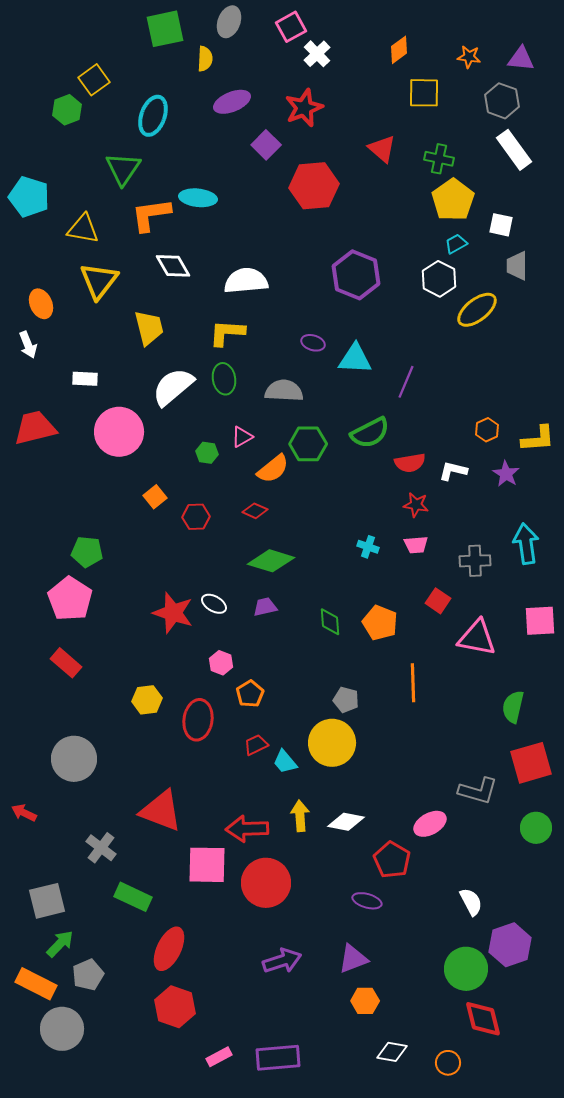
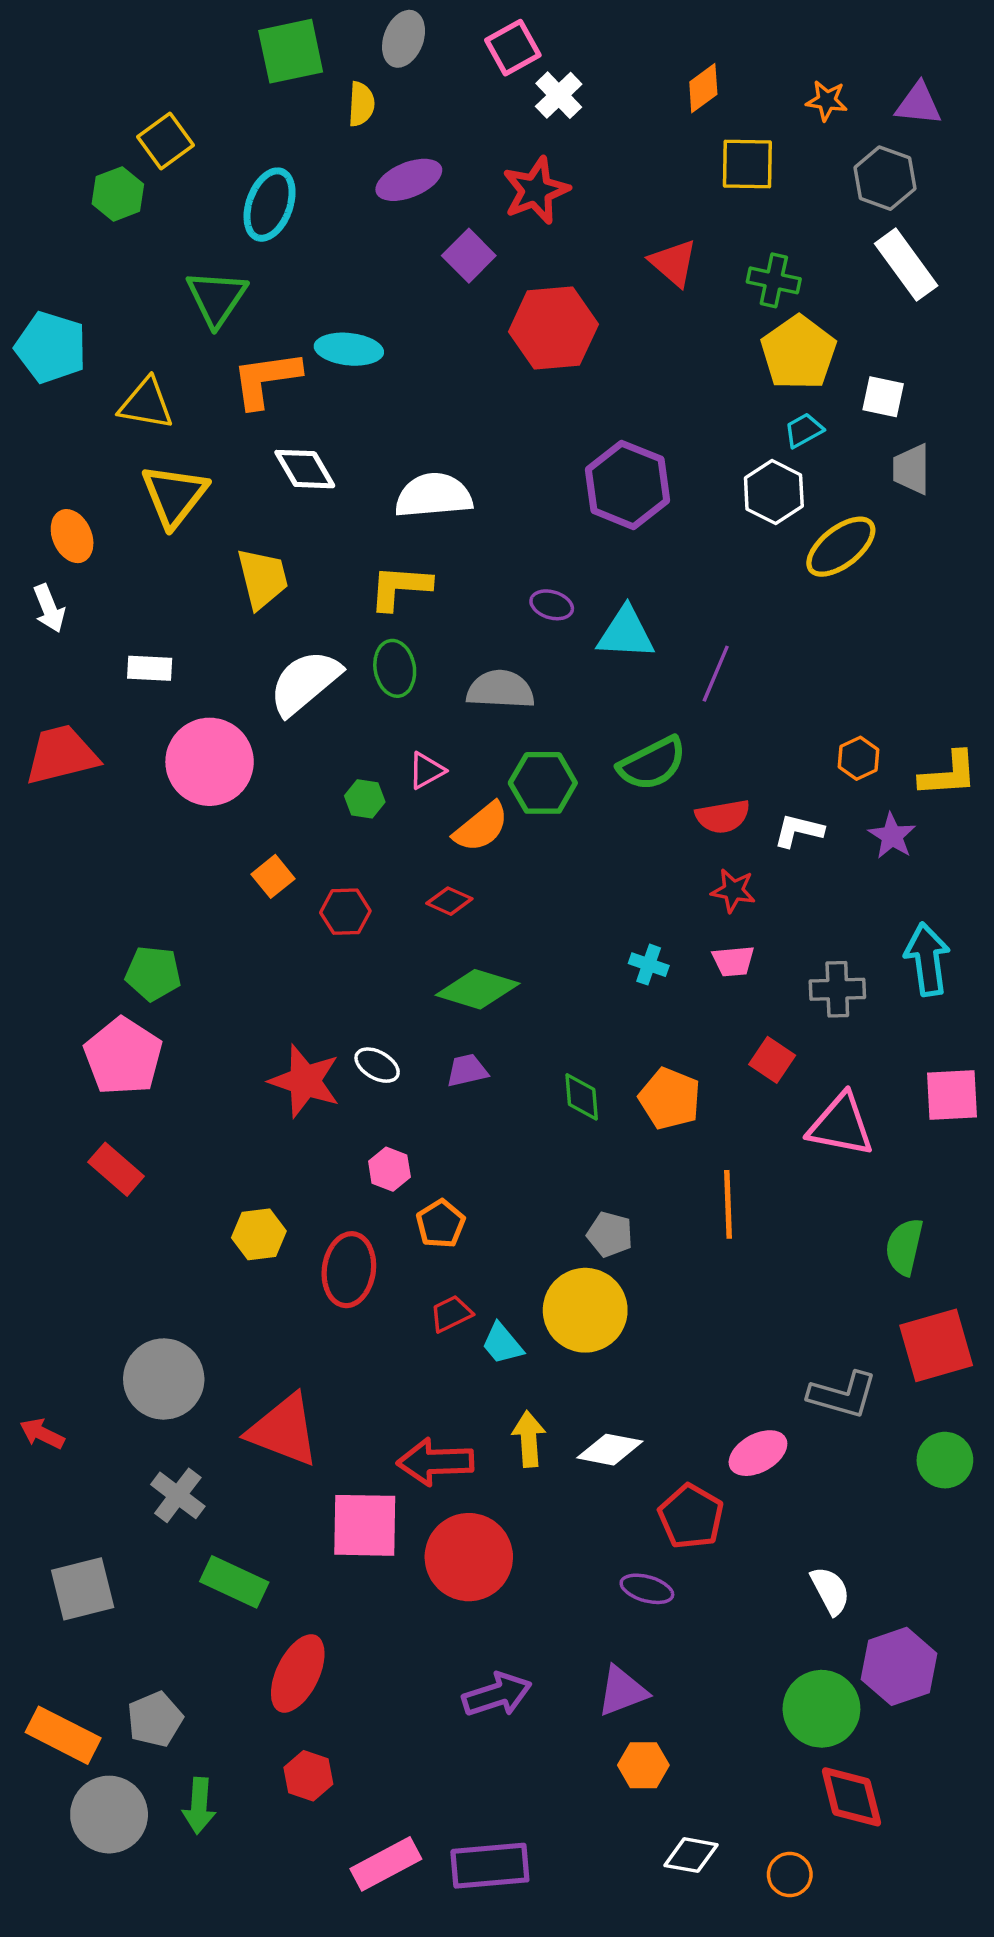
gray circle: (74, 759) -> (164, 1379), moved
green arrow: (60, 944) -> (199, 1806), moved, turned 140
red hexagon: (175, 1007) -> (308, 1776), size x0.7
pink rectangle: (219, 1057) -> (386, 1864), size x1.5

